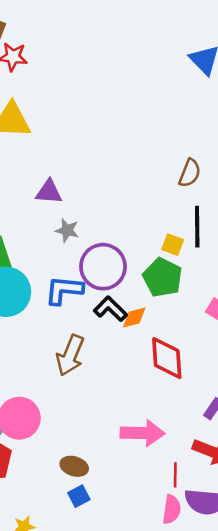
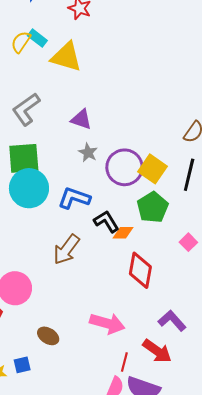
yellow square: (173, 245) -> (153, 169), moved, size x1.6
purple circle: (103, 267) -> (124, 167), moved
blue square: (79, 496) -> (22, 365), moved

